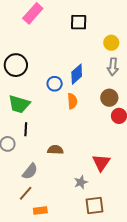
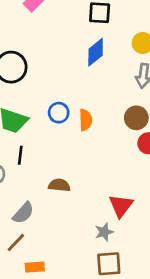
blue diamond: (77, 74) -> (96, 52), moved
blue circle: (55, 84) -> (59, 113), moved
gray star: (81, 182) -> (104, 232), moved

